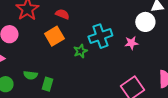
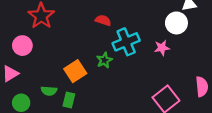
red semicircle: (62, 14) -> (103, 20), moved
orange square: (54, 36) -> (75, 71), moved

